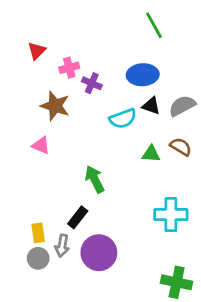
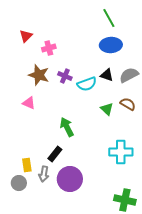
blue ellipse: (143, 75) -> (111, 45), moved
purple cross: (92, 83) -> (65, 76), moved
green triangle: (151, 154) -> (107, 109), turned 40
gray circle: (38, 258) -> (19, 183), moved

